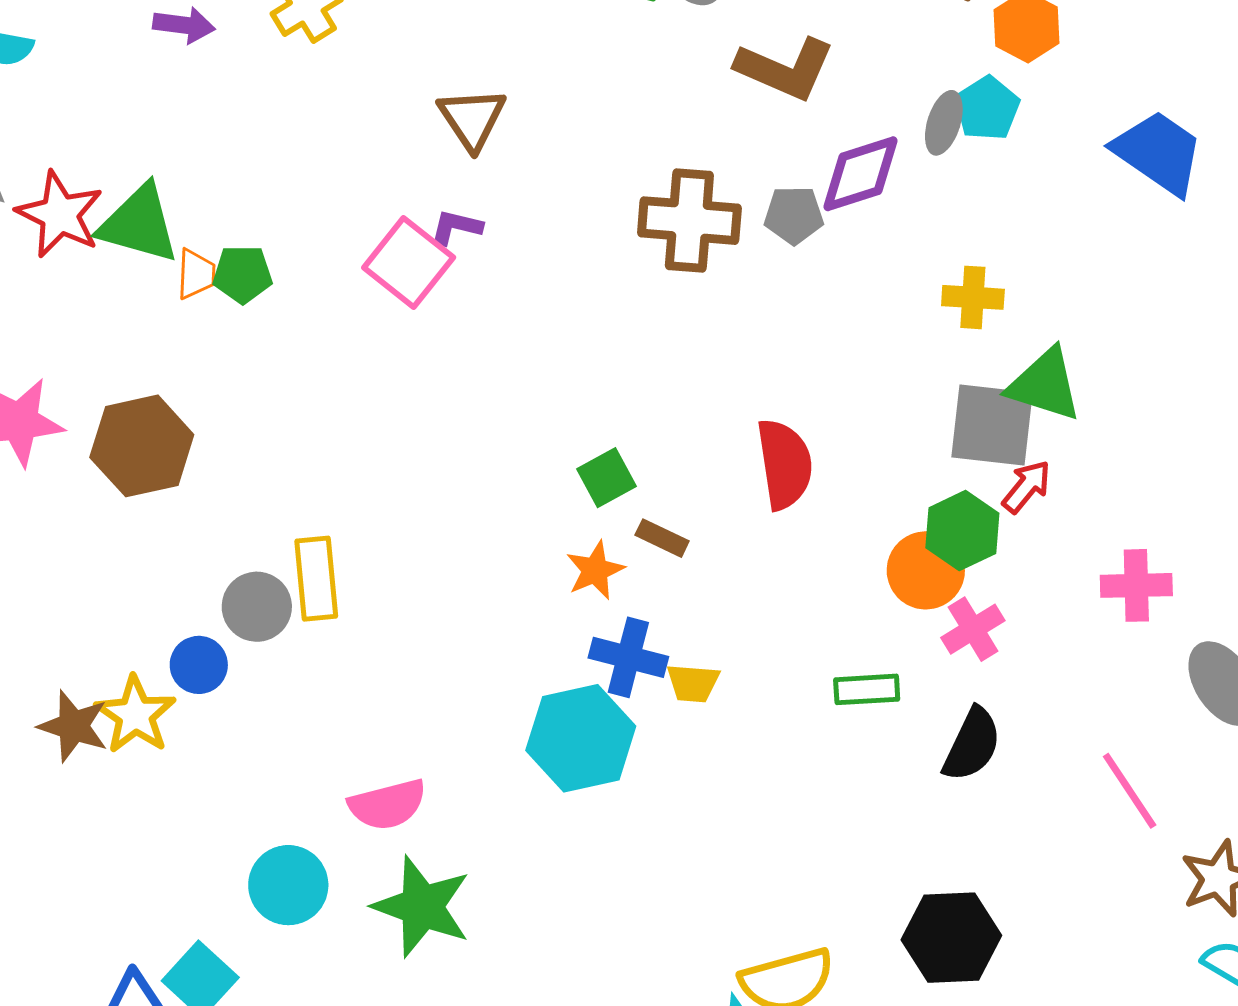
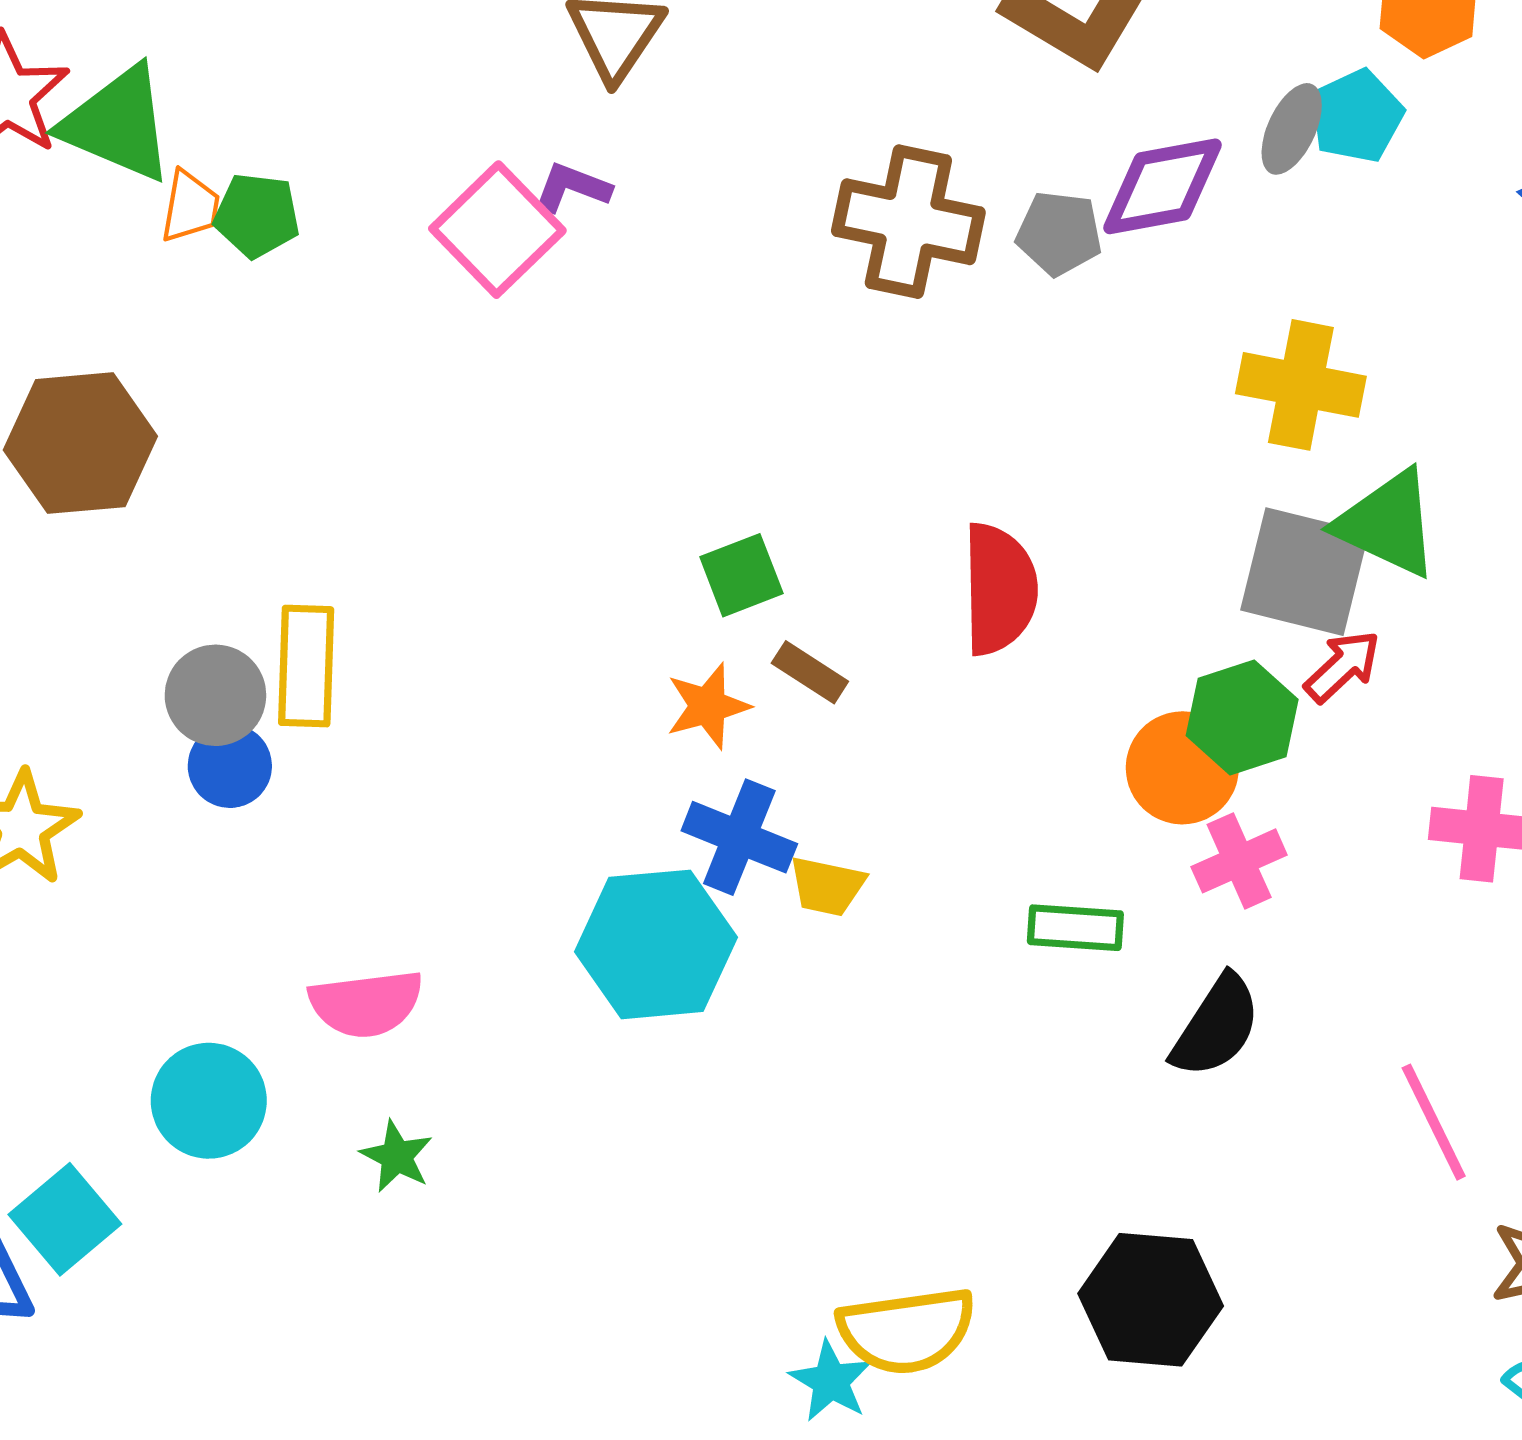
yellow cross: (973, 297) -> (1301, 385), size x1.4
blue circle: (199, 665) -> (230, 766), moved
green star: (422, 907) -> (397, 1156), size x0.5

